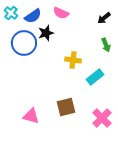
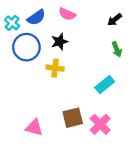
cyan cross: (11, 13) -> (12, 23), moved
black star: (46, 33) -> (59, 42), moved
yellow cross: (73, 60) -> (55, 68), moved
pink cross: (102, 118) -> (100, 124), moved

